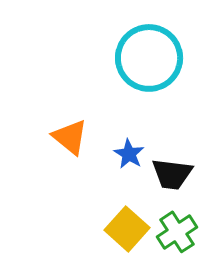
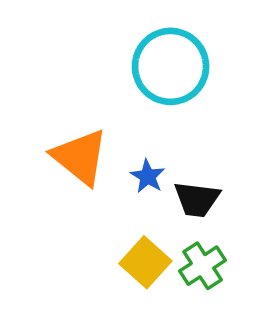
orange triangle: (70, 137) -> (80, 157), size x1.4

